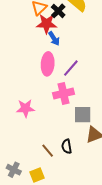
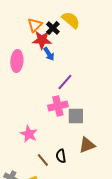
pink ellipse: (48, 64) -> (17, 61), moved
pink star: (25, 108) -> (29, 134), moved, turned 30
gray square: (83, 115) -> (76, 116), moved

